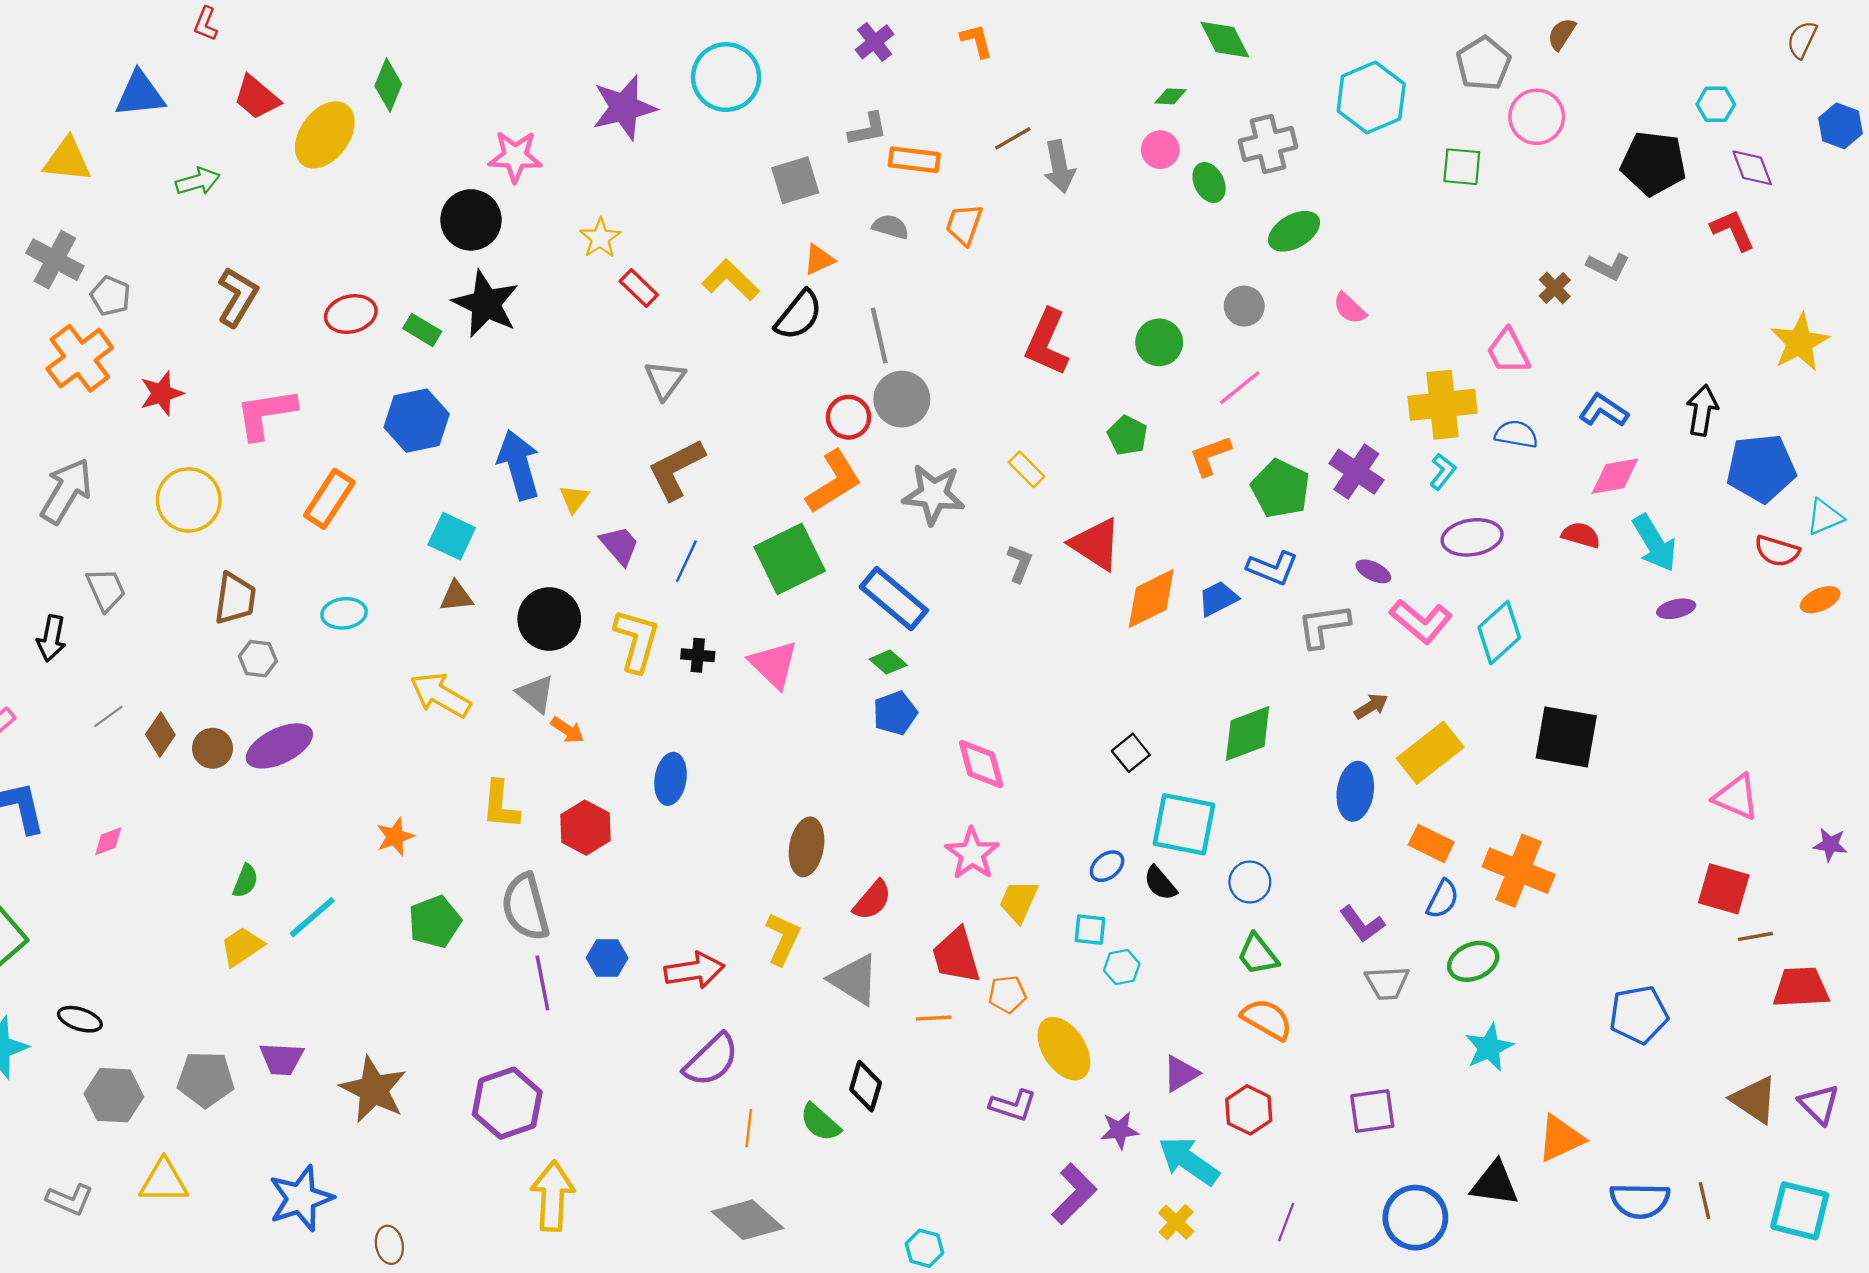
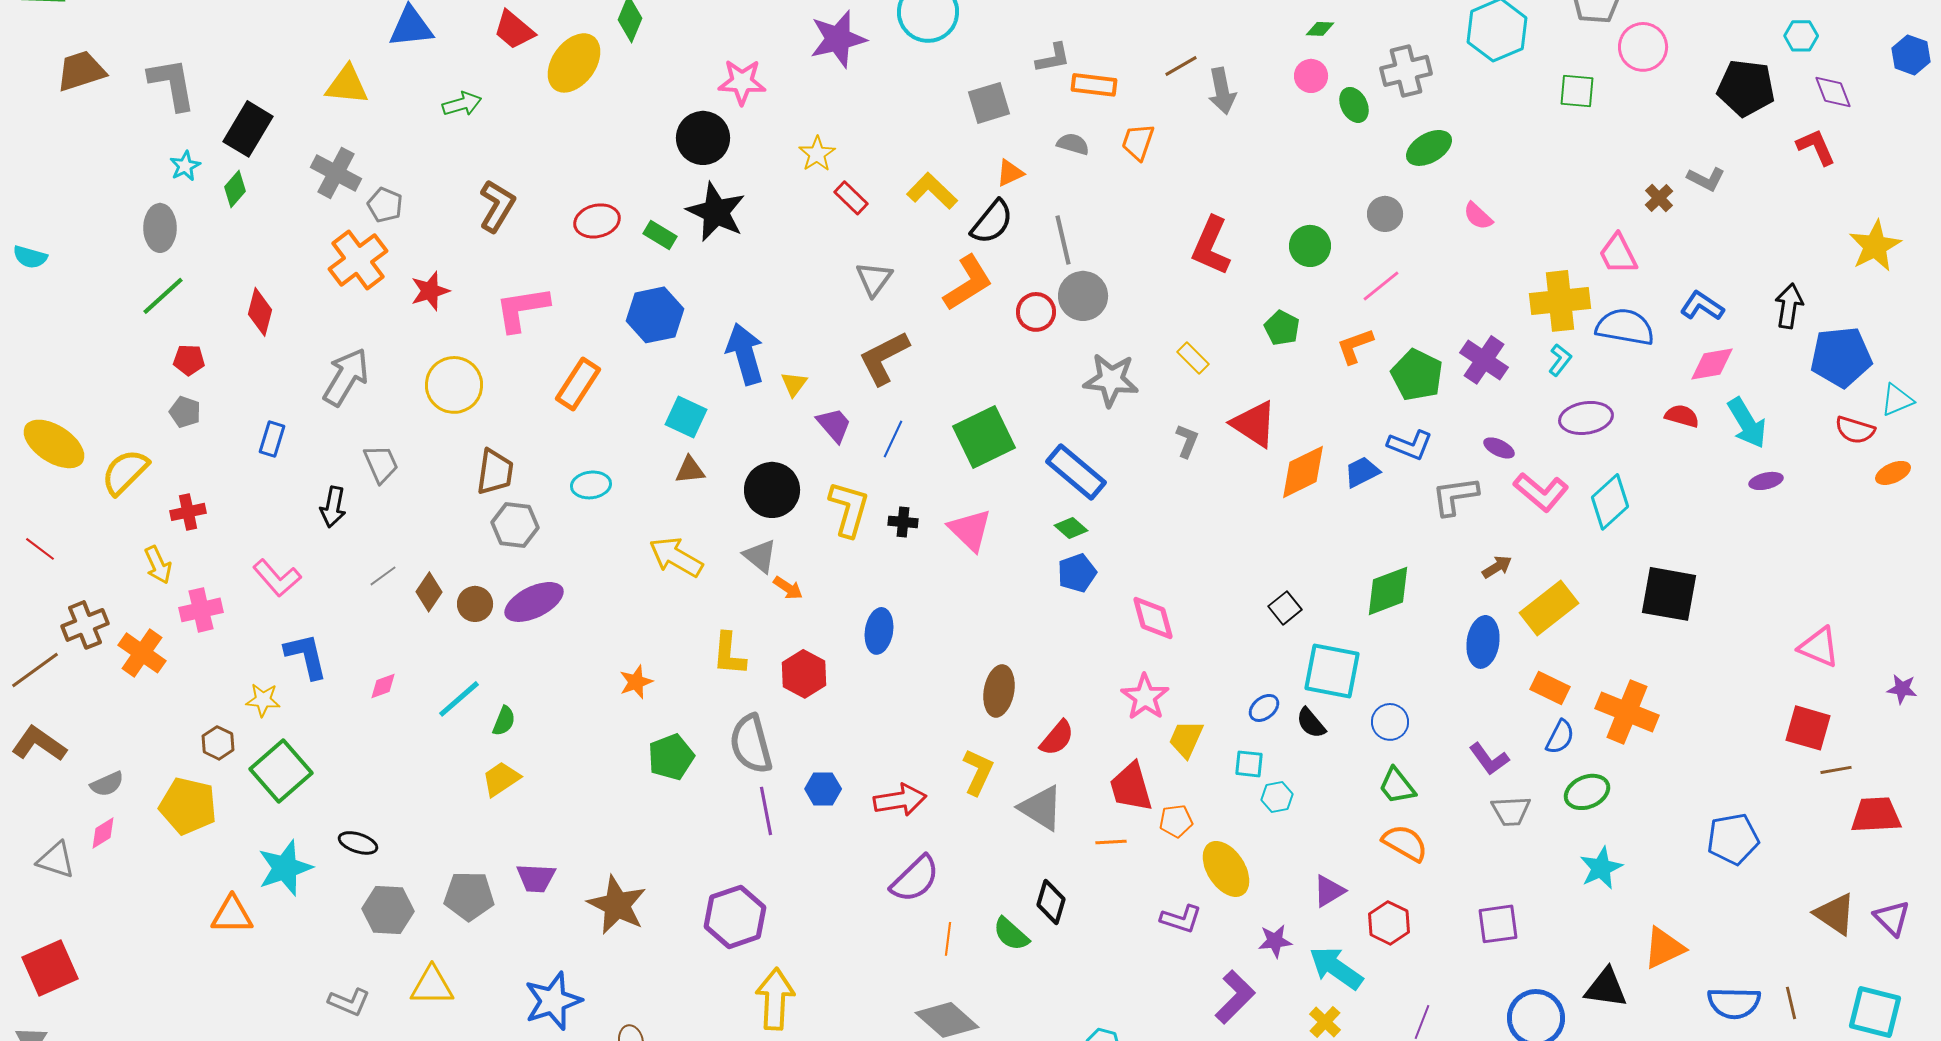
blue semicircle: (1516, 434) -> (1625, 327), size x1.5
orange L-shape: (834, 482) -> (968, 283), moved
gray hexagon: (258, 659) -> (515, 525), size x1.4
cyan line: (312, 917) -> (459, 699), moved

